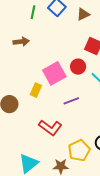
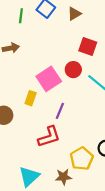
purple line: (71, 101) -> (60, 111), moved, turned -42
red L-shape: (50, 128) -> (49, 137), turned -50

